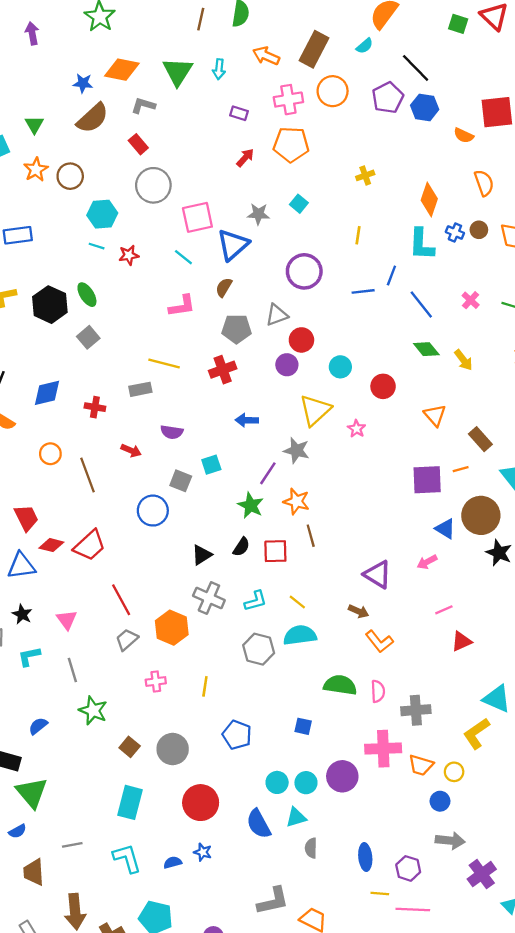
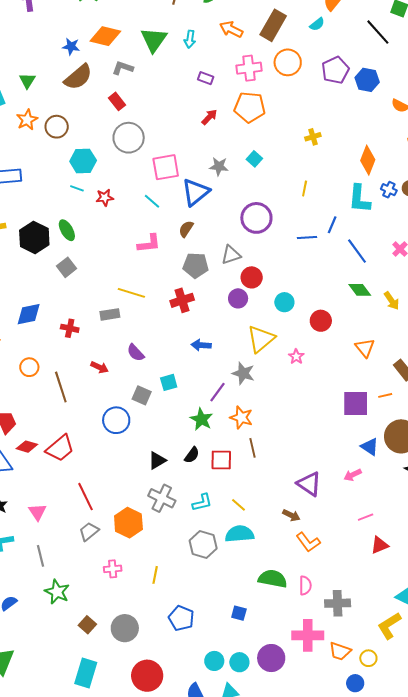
black line: (416, 68) -> (378, 32), moved
purple semicircle: (172, 432) -> (136, 353), turned 36

